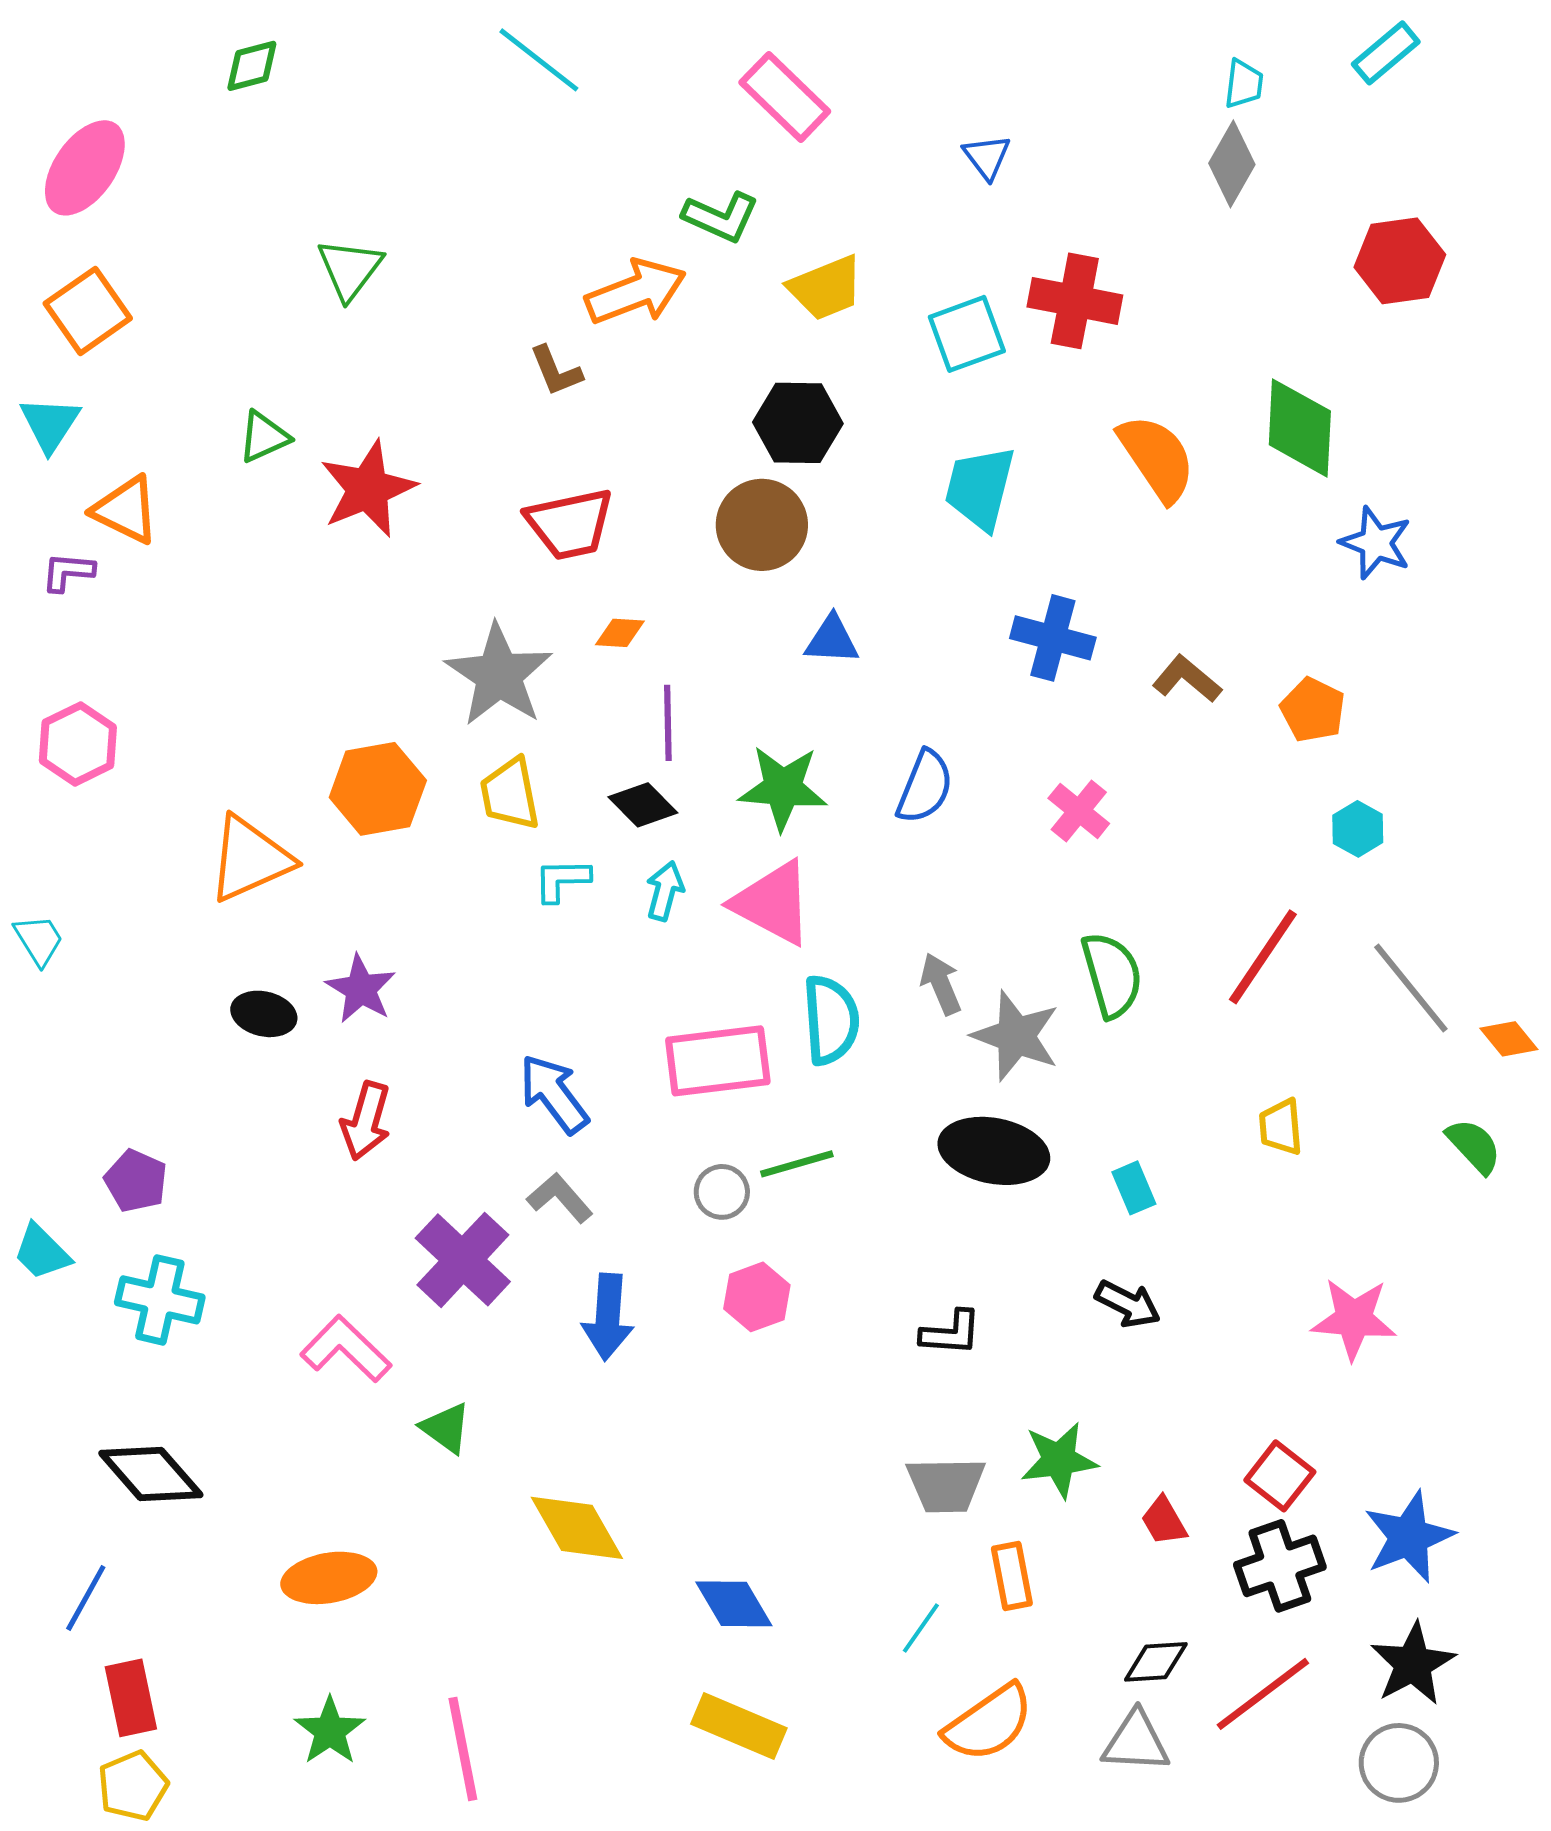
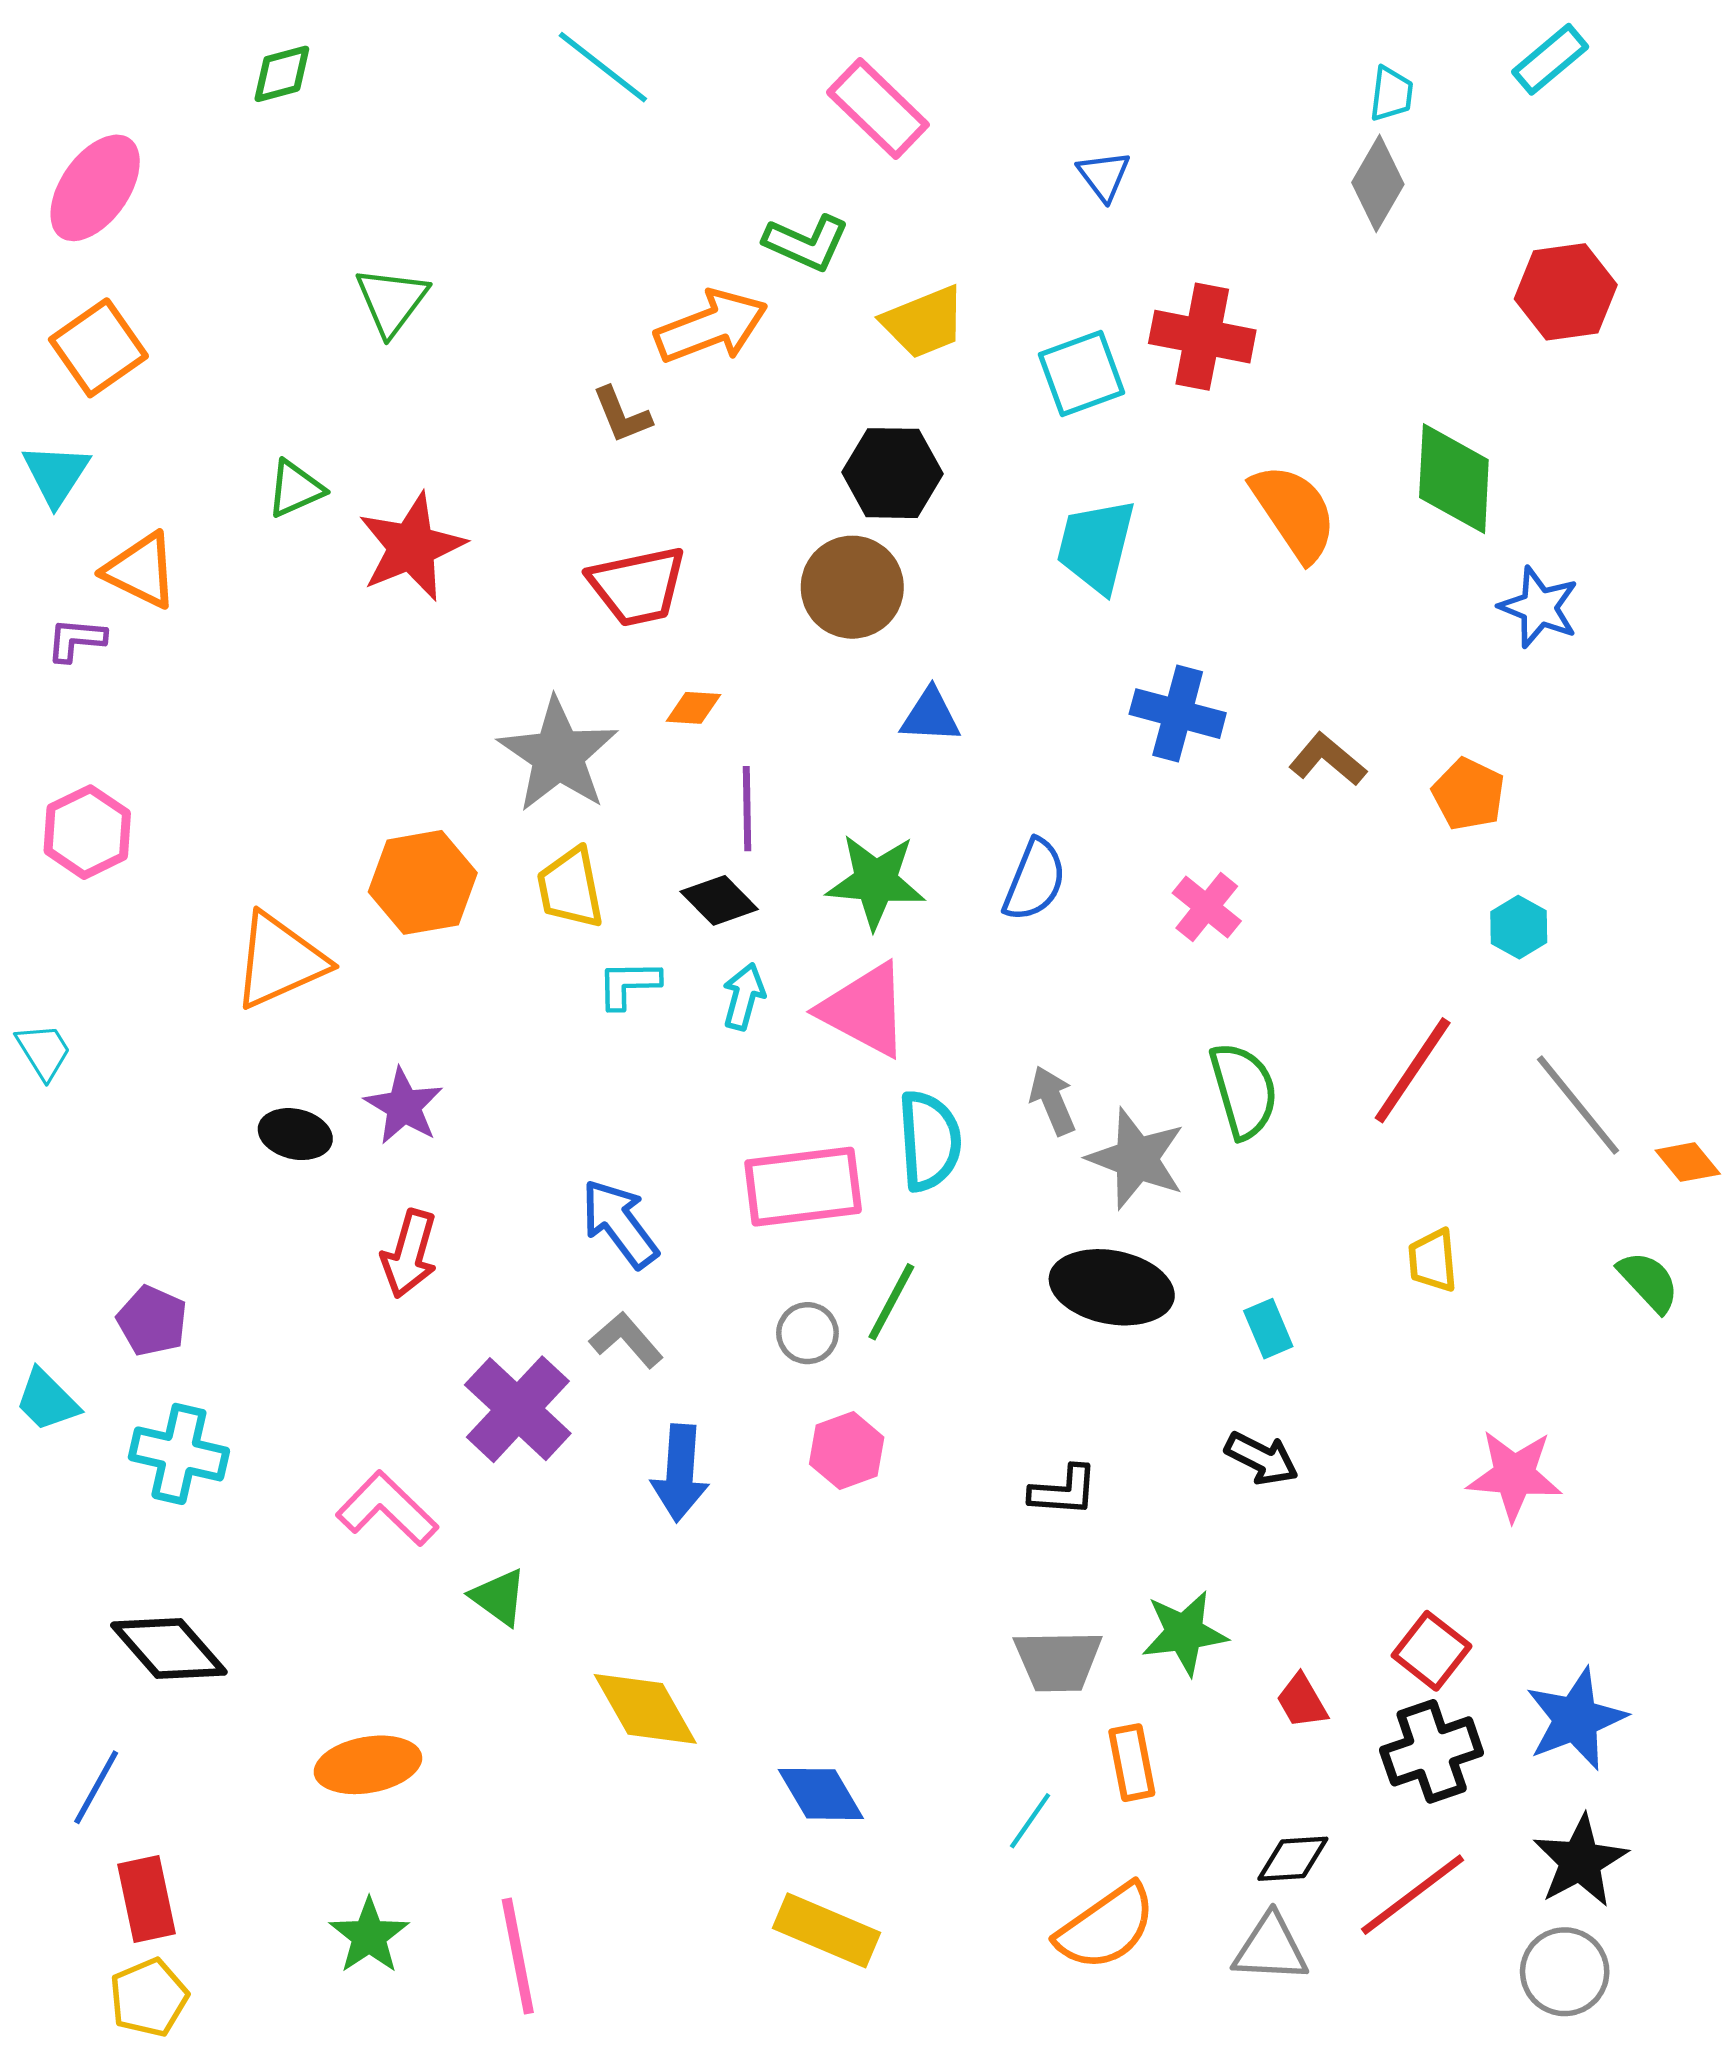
green line: (797, 1164) -> (891, 1302), turned -46

